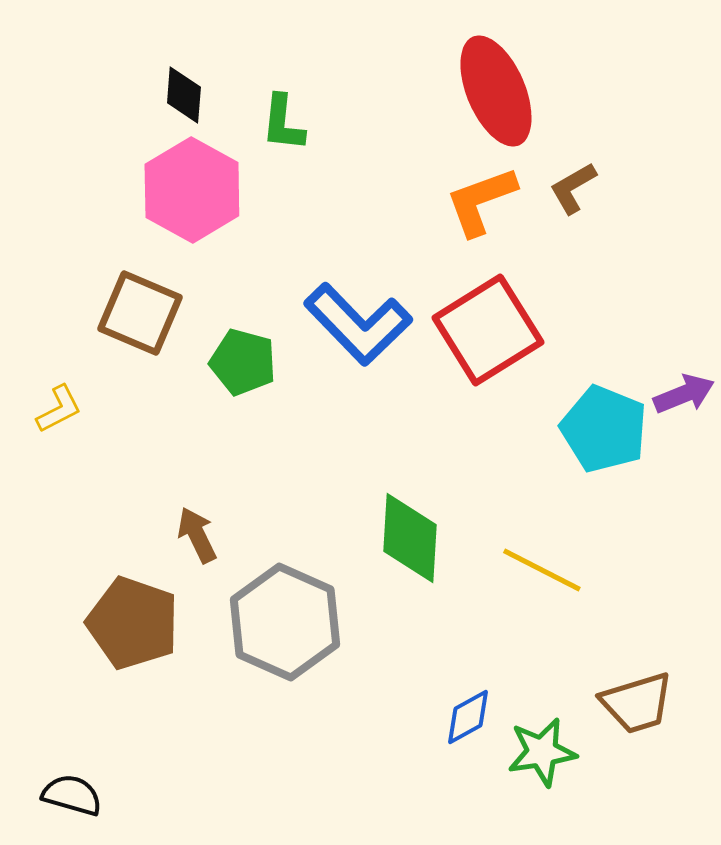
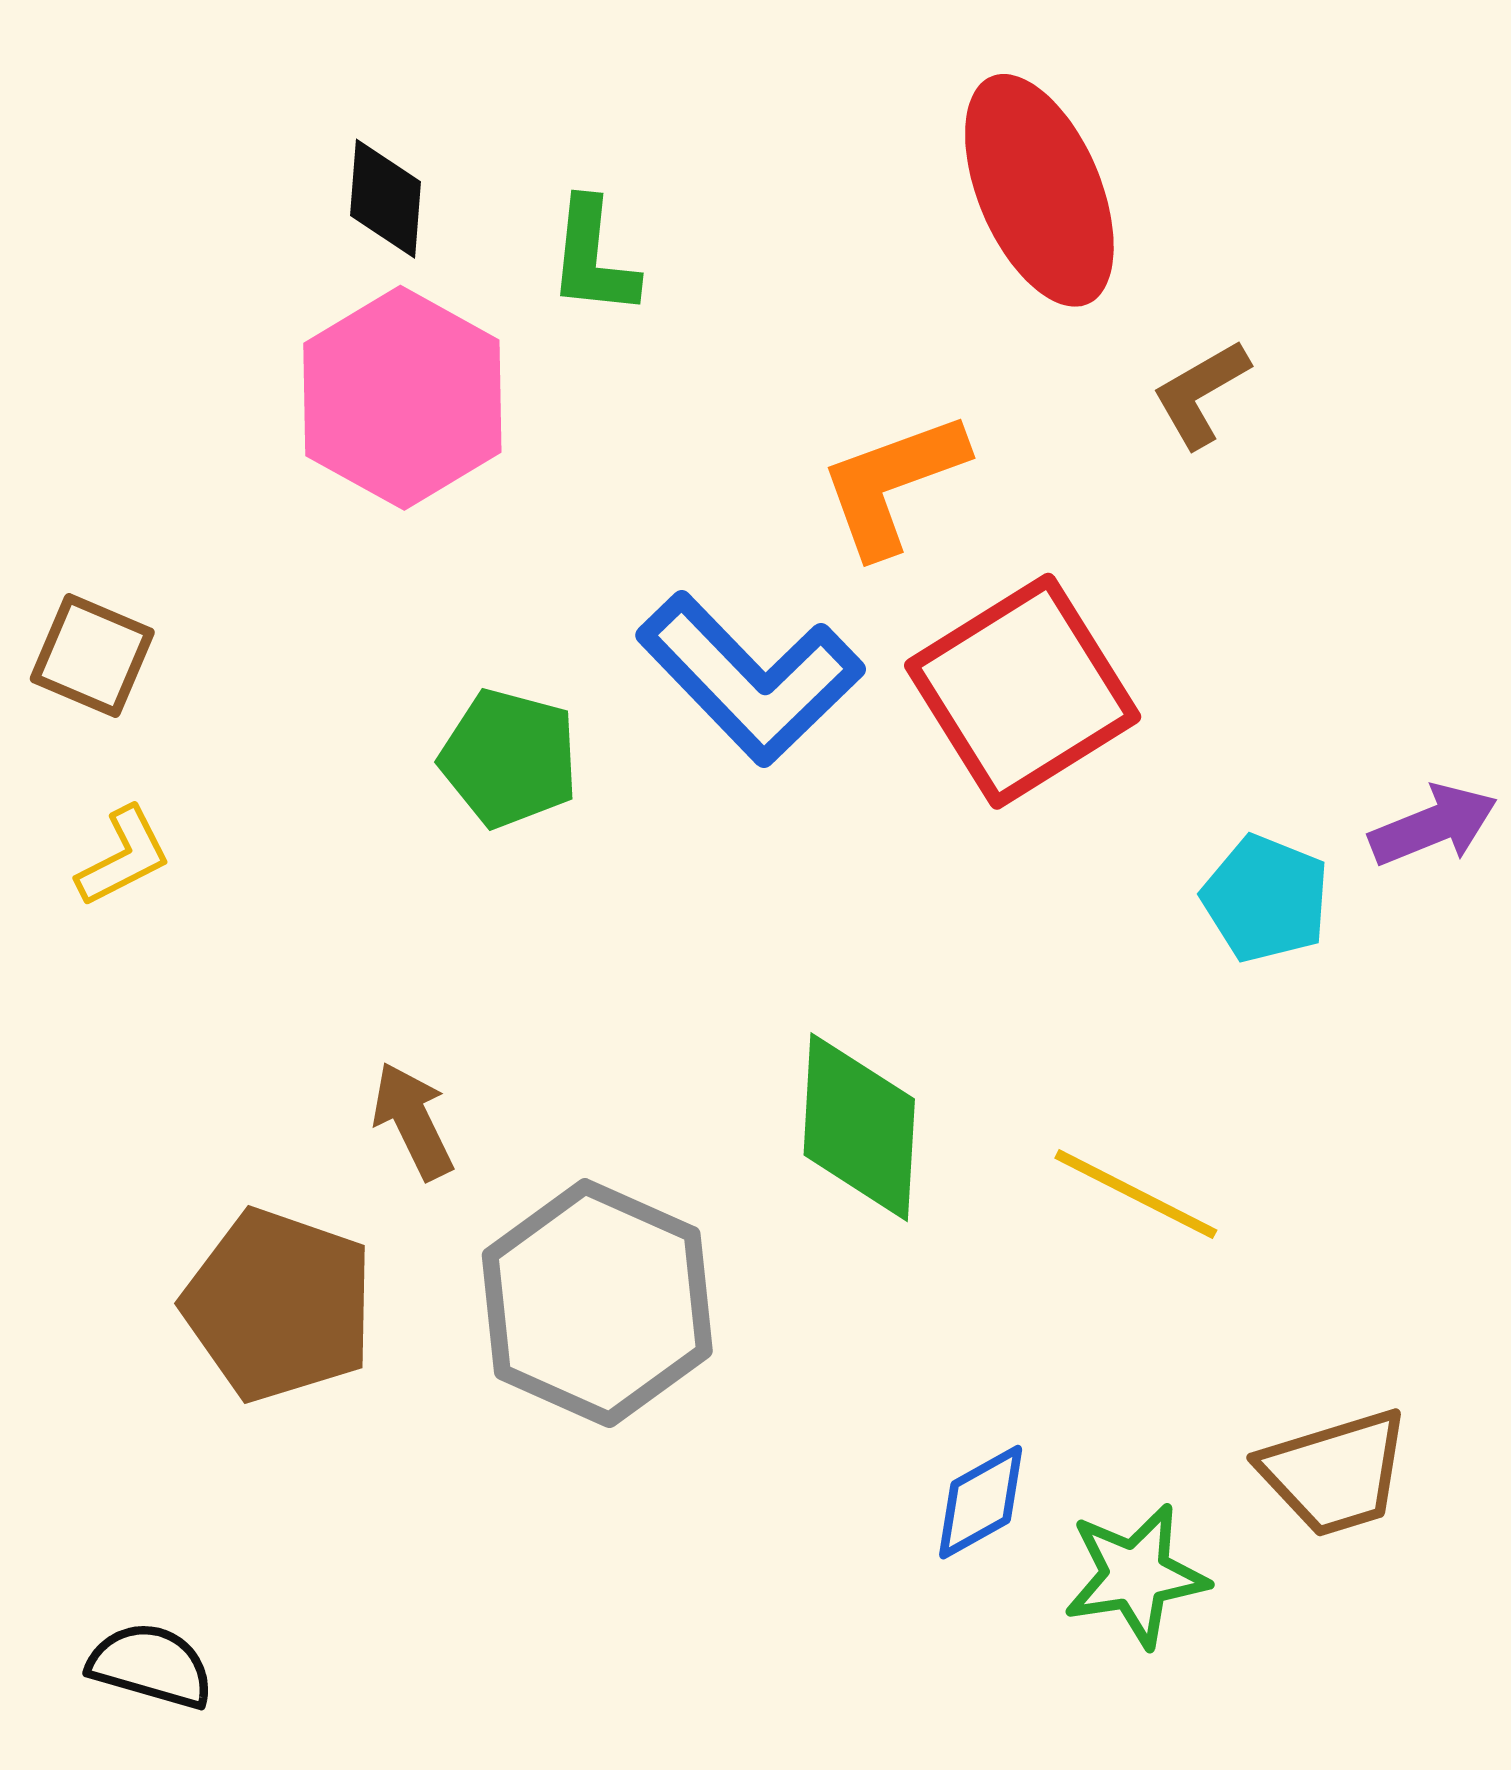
orange L-shape: (481, 201) -> (893, 484), moved
brown square: (140, 313) -> (92, 656), moved, size x0.7
cyan pentagon: (604, 429) -> (1266, 899), size x0.7

